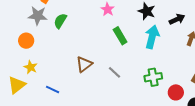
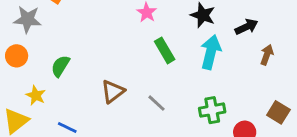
gray star: (38, 16) -> (27, 19), moved
green semicircle: (60, 21) -> (60, 66), moved
orange circle: (26, 41) -> (17, 56), moved

